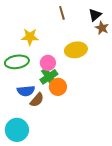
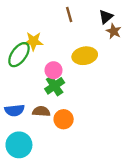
green ellipse: (17, 62) -> (19, 55), moved, turned -45
orange circle: (58, 87) -> (64, 119), moved
blue semicircle: (26, 91) -> (14, 110), moved
brown semicircle: (37, 100) -> (41, 111), turned -126

